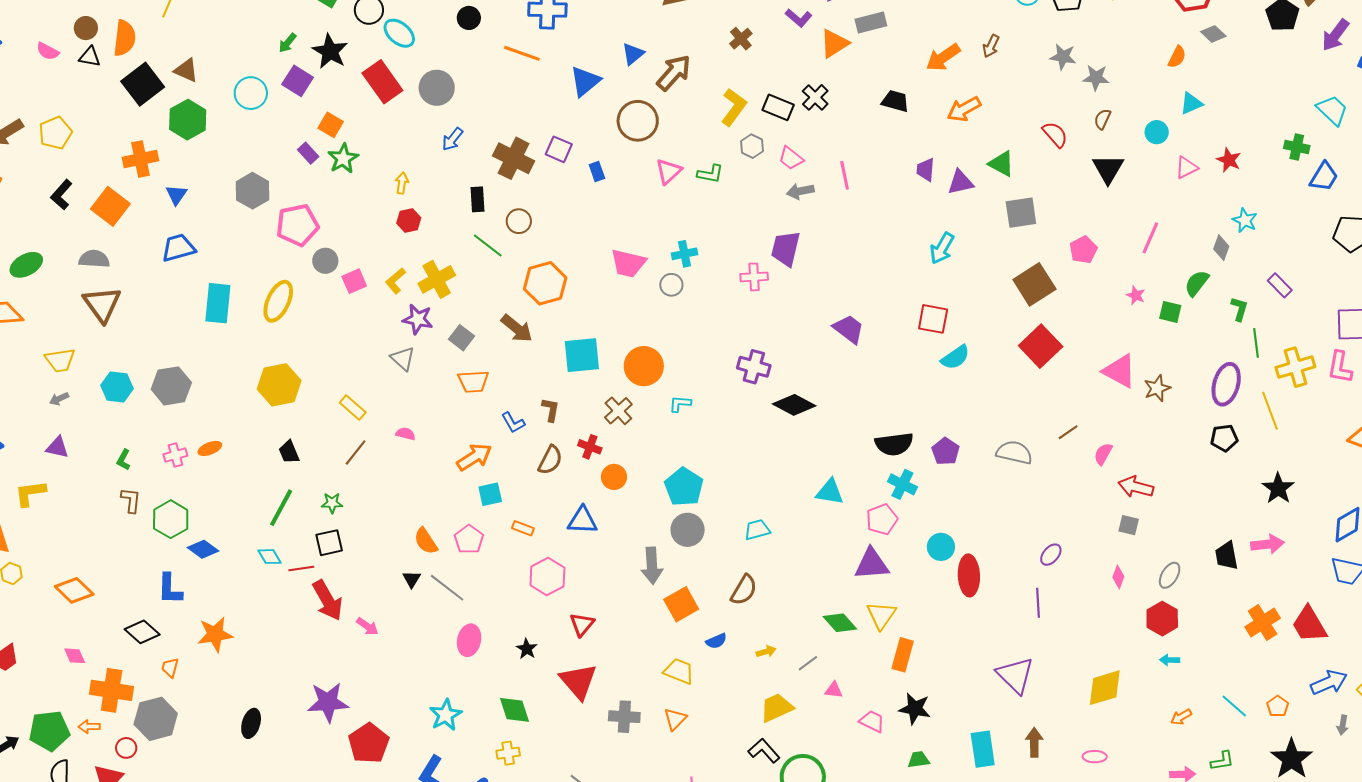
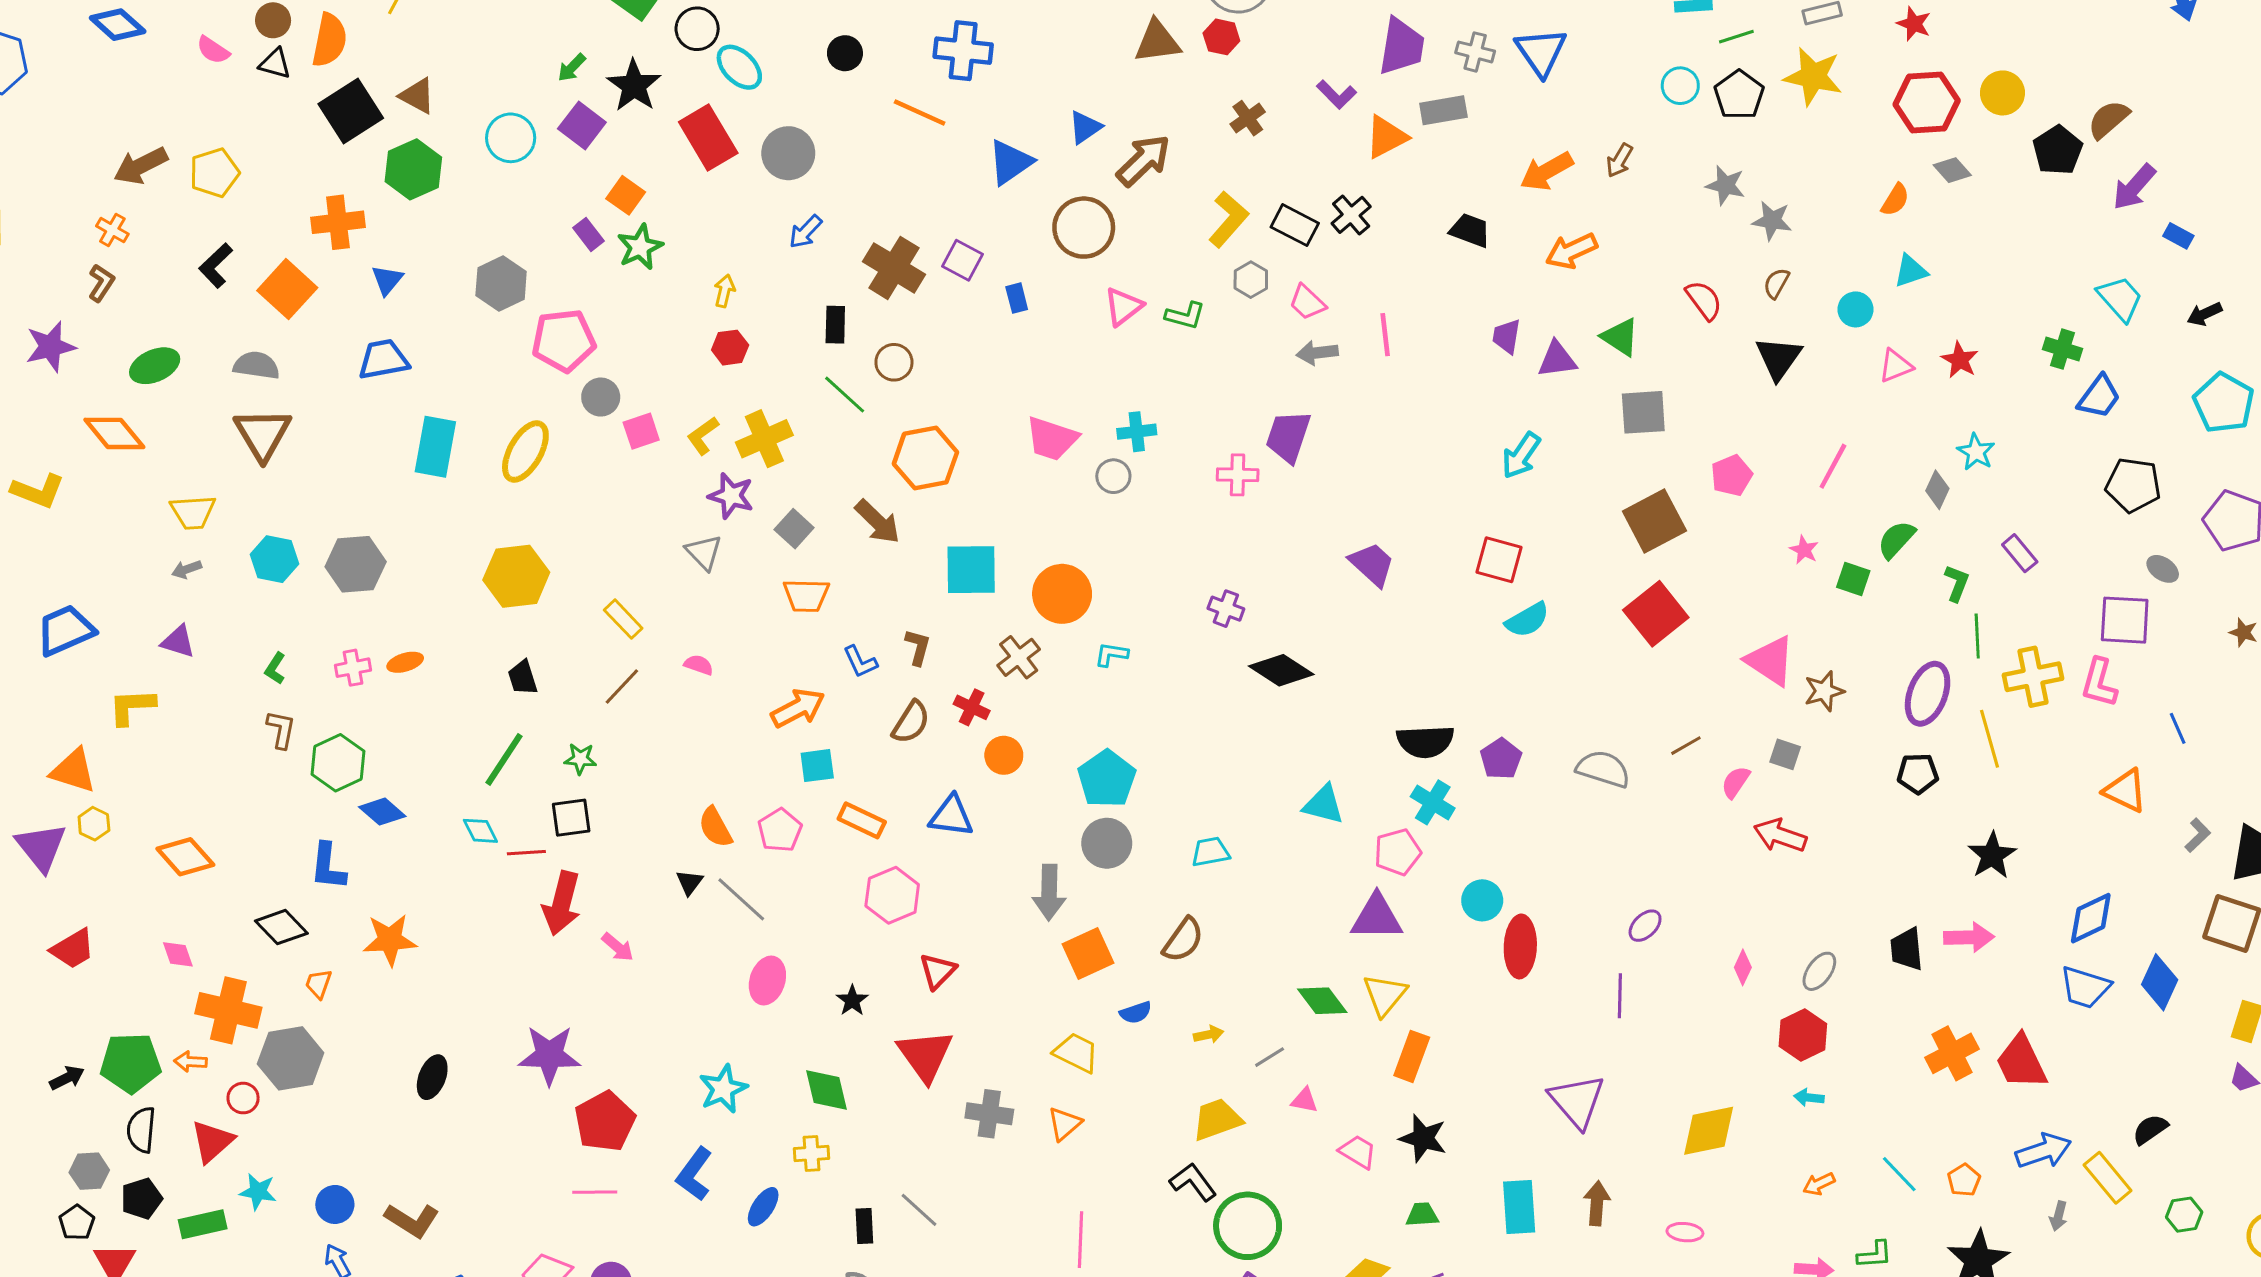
purple cross: (754, 367) -> (1226, 609), size x0.7
gray square: (1129, 525) -> (1785, 754), moved
orange rectangle: (523, 528) -> (862, 820), size x1.4
red arrow: (328, 600) -> (562, 903), turned 39

